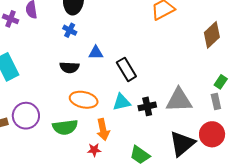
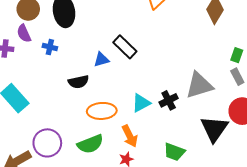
blue cross: (70, 30) -> (50, 47), moved
black rectangle: (126, 69) -> (125, 47), moved

